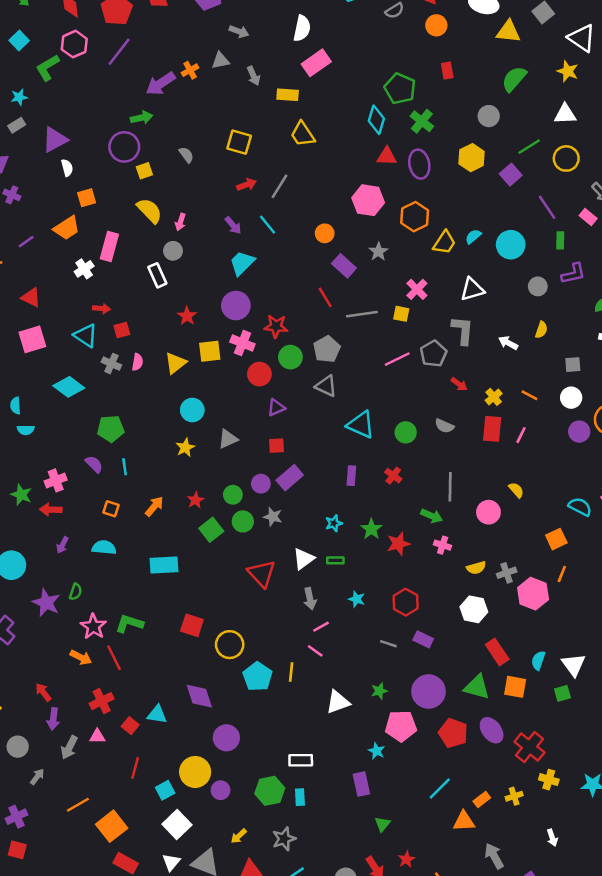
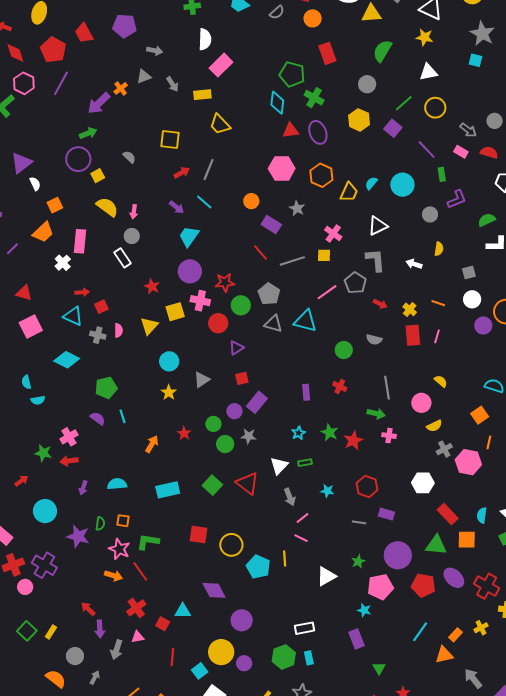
red rectangle: (447, 71) -> (327, 53), size x1.5
cyan triangle: (361, 425) -> (305, 321), moved
orange square: (111, 509) -> (123, 521), moved
green square: (211, 530) -> (212, 485), moved
yellow semicircle: (476, 568) -> (434, 426), moved

